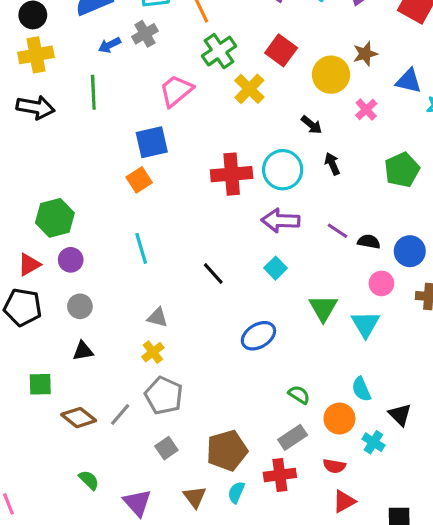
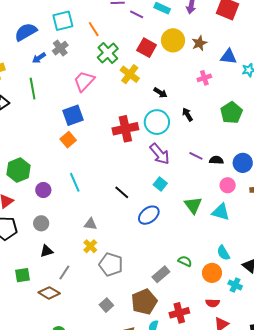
yellow circle: (331, 75) -> (173, 40), moved
pink cross: (366, 109) -> (204, 78), turned 32
black arrow: (311, 125) -> (160, 93), moved
purple arrow: (281, 221) -> (160, 154), turned -125
purple circle: (71, 260) -> (43, 190), moved
cyan triangle: (365, 324) -> (221, 212), turned -36
blue ellipse: (258, 336) -> (149, 215), moved
gray pentagon: (164, 396) -> (111, 264), moved
gray line: (120, 414) -> (64, 272), moved
gray rectangle: (293, 437) -> (161, 274), moved

